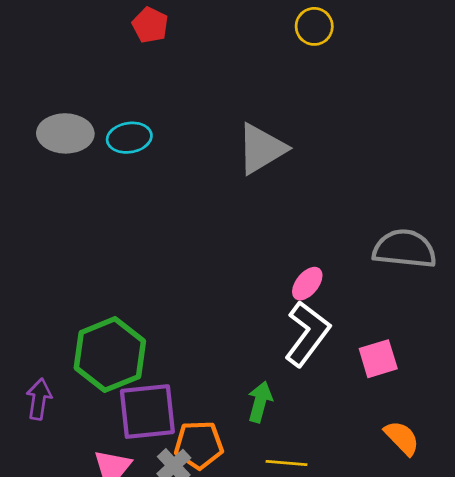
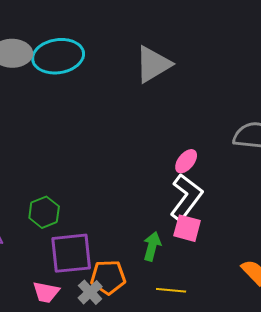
cyan ellipse: (129, 138) -> (58, 56), size x1.6
green hexagon: (110, 355) -> (44, 212), size x0.6
pink square: (378, 359) -> (187, 228), moved, turned 32

